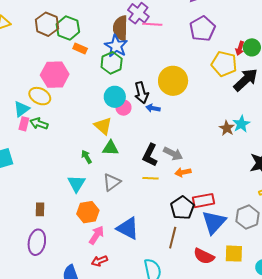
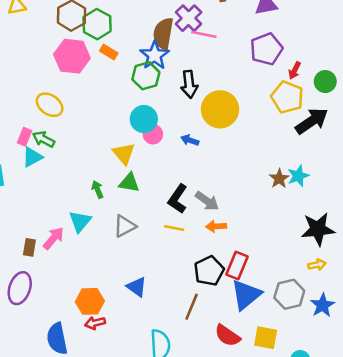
red arrow: (240, 48) -> (295, 70), moved
pink hexagon: (55, 75) -> (72, 56), moved
black arrow: (141, 93) -> (189, 84), moved
cyan triangle: (22, 109) -> (32, 157), moved
red rectangle: (203, 201) -> (237, 266), turned -65
orange hexagon: (88, 212) -> (90, 301), moved
blue triangle: (128, 228) -> (137, 287), size x0.7
pink arrow: (96, 235) -> (54, 238), moved

